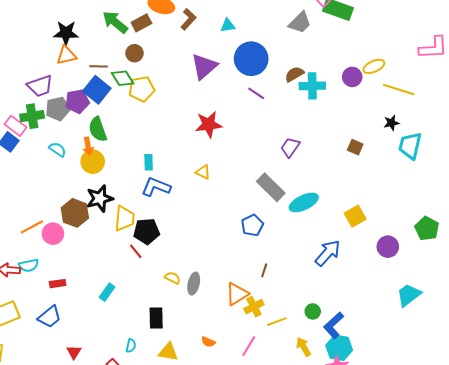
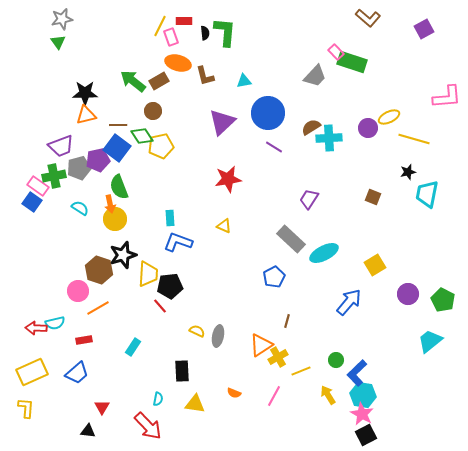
brown L-shape: (188, 19) -> (205, 76), turned 125
orange line: (32, 227) -> (98, 308), moved
green pentagon: (427, 228) -> (443, 300), moved

